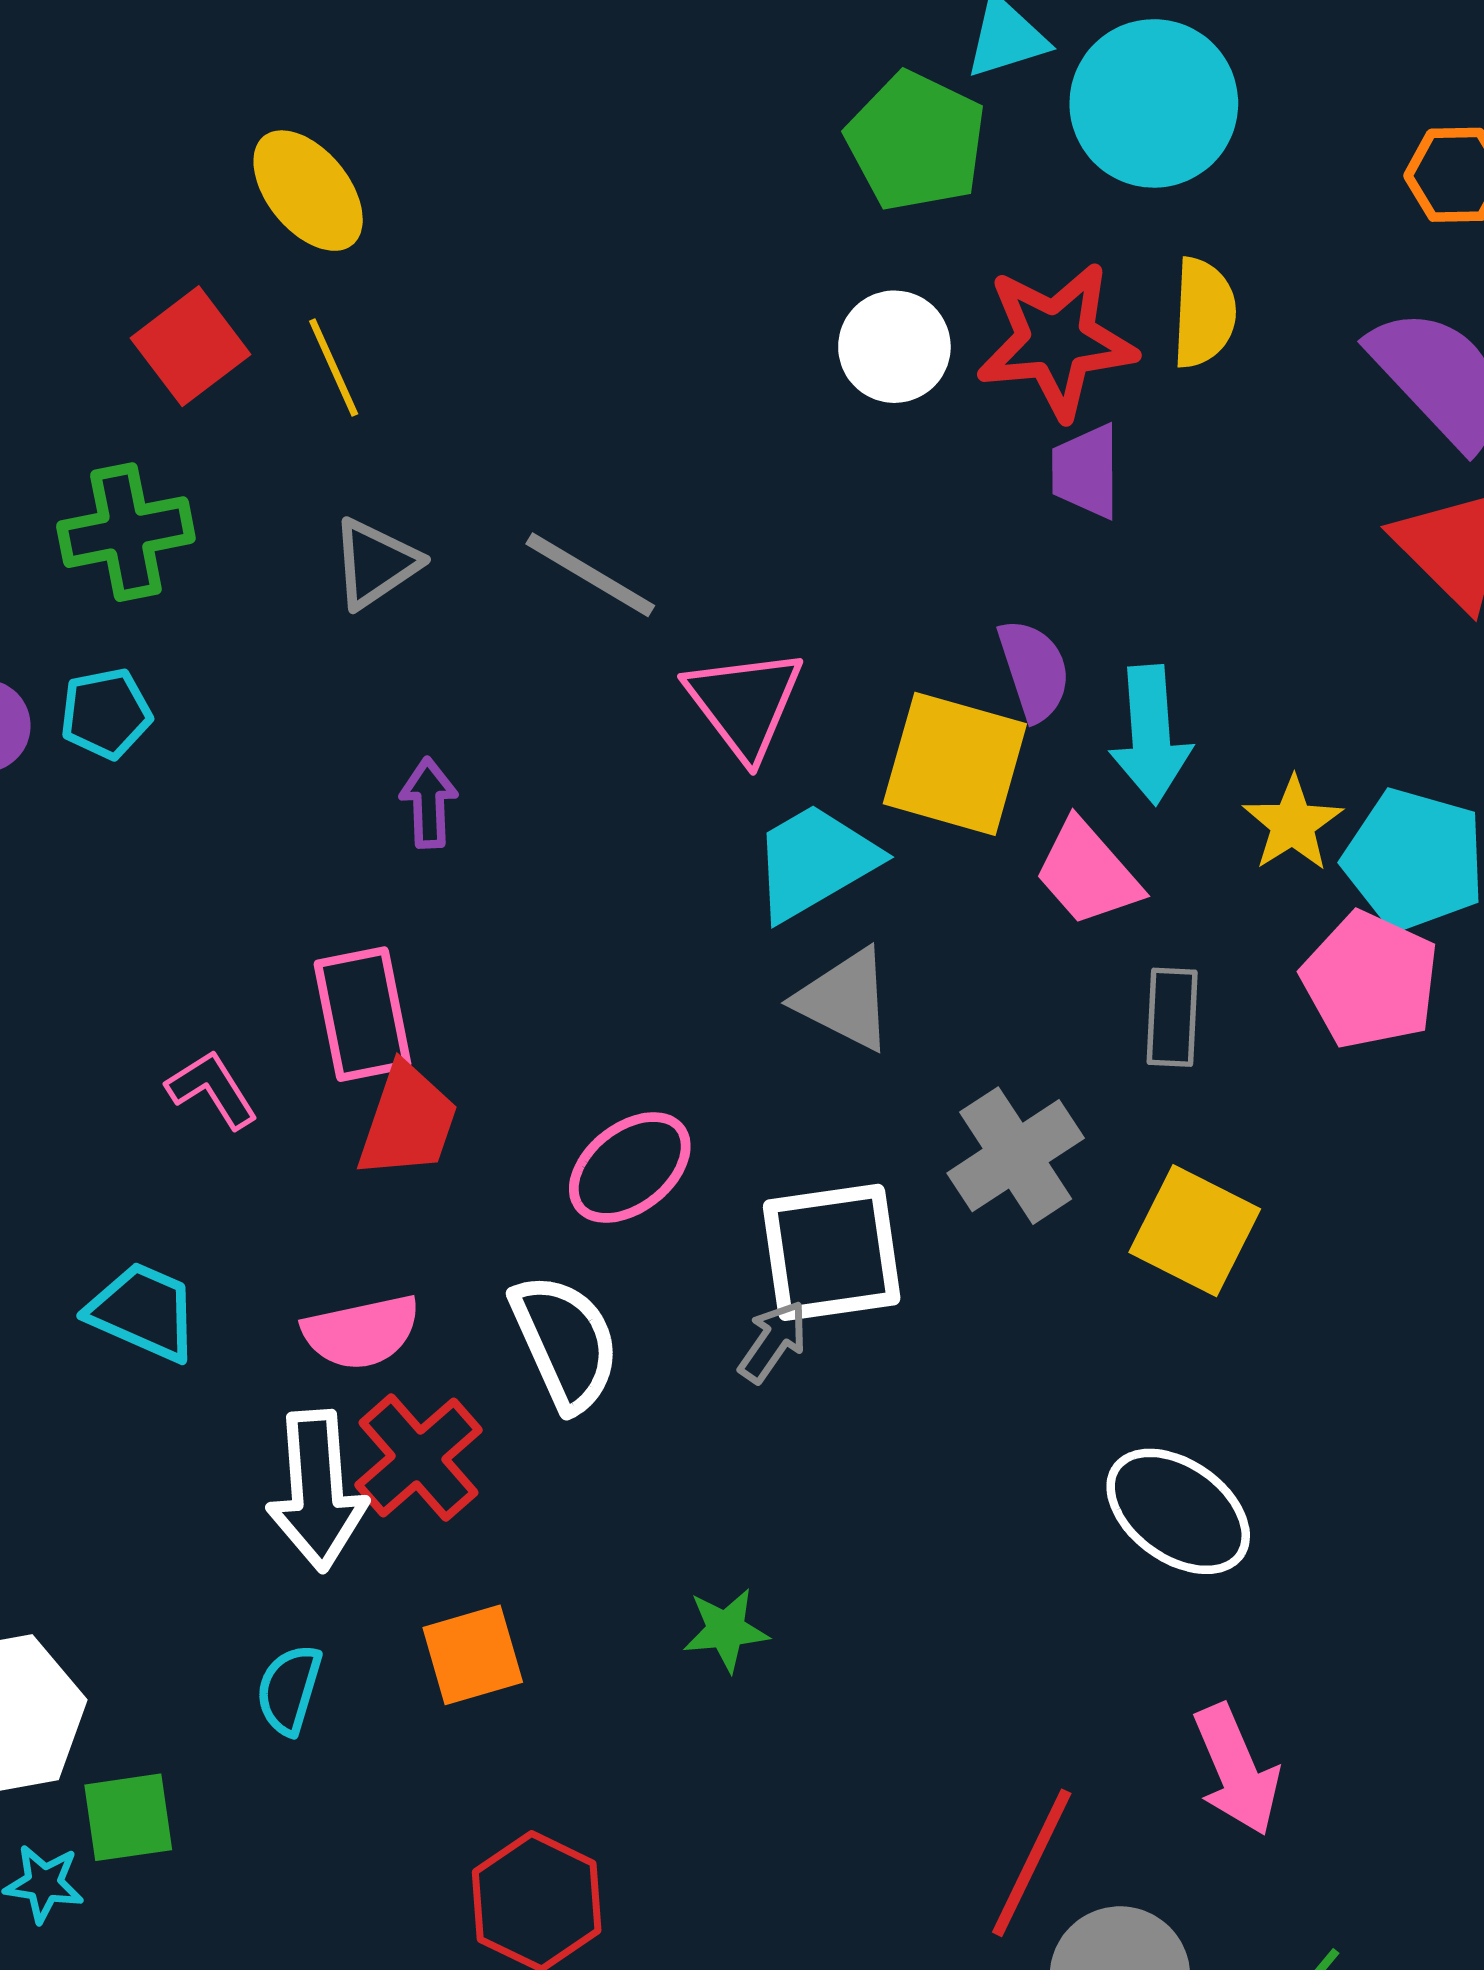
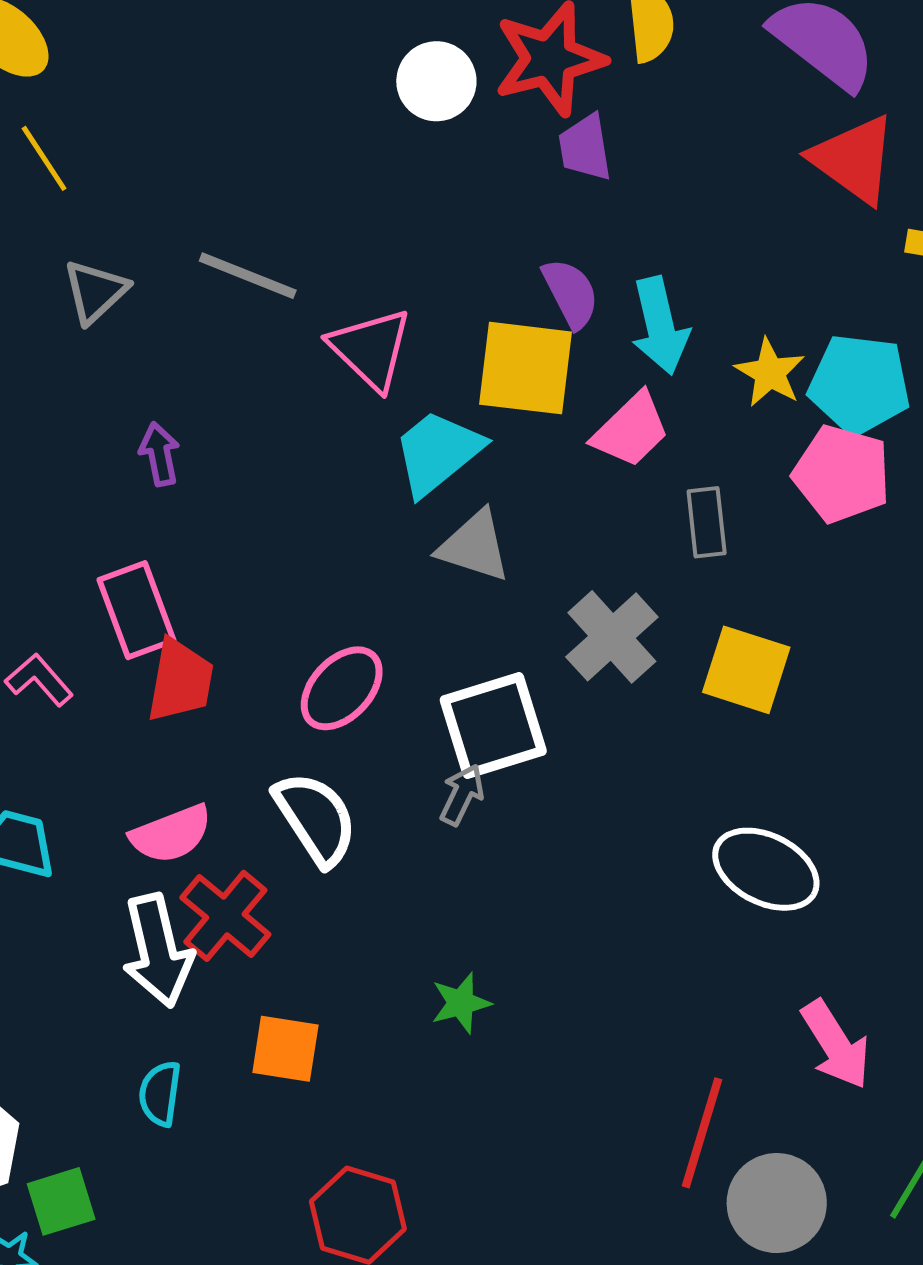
pink trapezoid: (1088, 873) -> (631, 430), turned -84
orange square: (473, 1655) -> (285, 1049), turned 34

